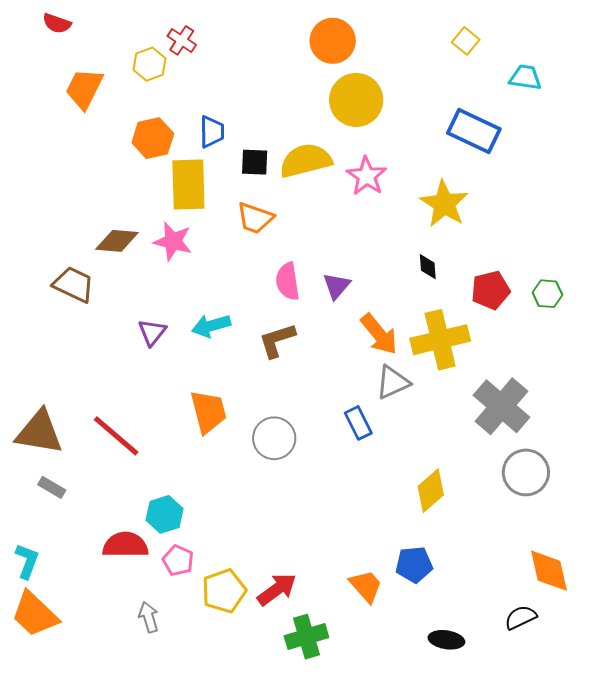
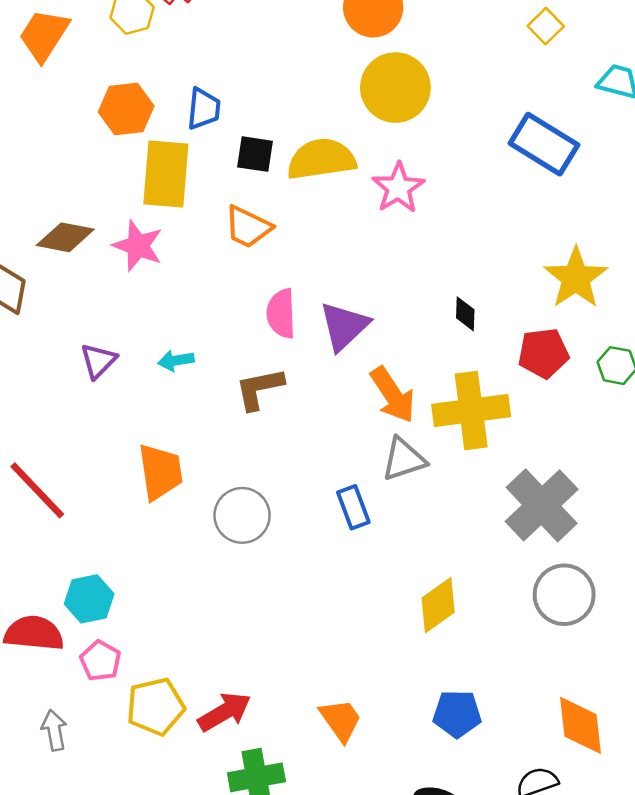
yellow star: (444, 204) -> (576, 278), moved
purple triangle: (337, 286) -> (344, 326), size x1.4
cyan arrow: (211, 326) -> (176, 361), size x0.7
blue pentagon: (414, 564) -> (457, 714), moved

